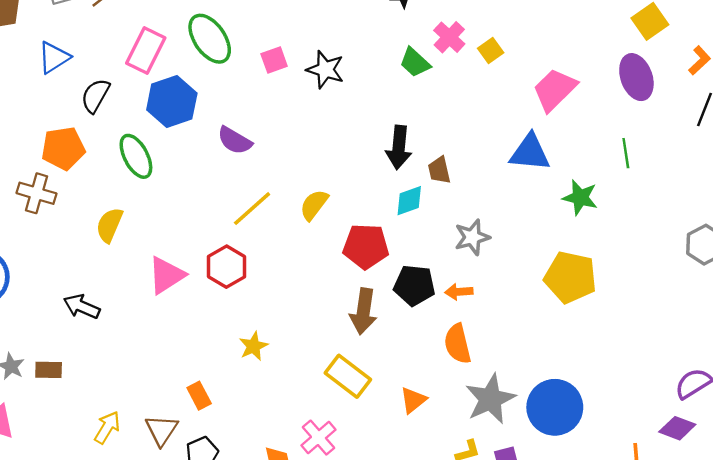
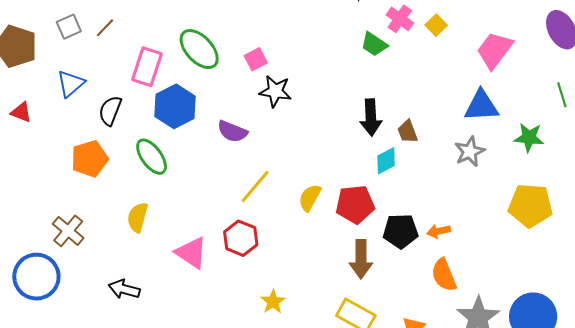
black star: (325, 70) -> (275, 91), moved
brown cross: (37, 193) -> (68, 231), moved, turned 32
yellow semicircle: (314, 205) -> (310, 198), moved
gray star: (472, 237) -> (470, 152), moved
pink triangle: (166, 275) -> (191, 253), turned -45

